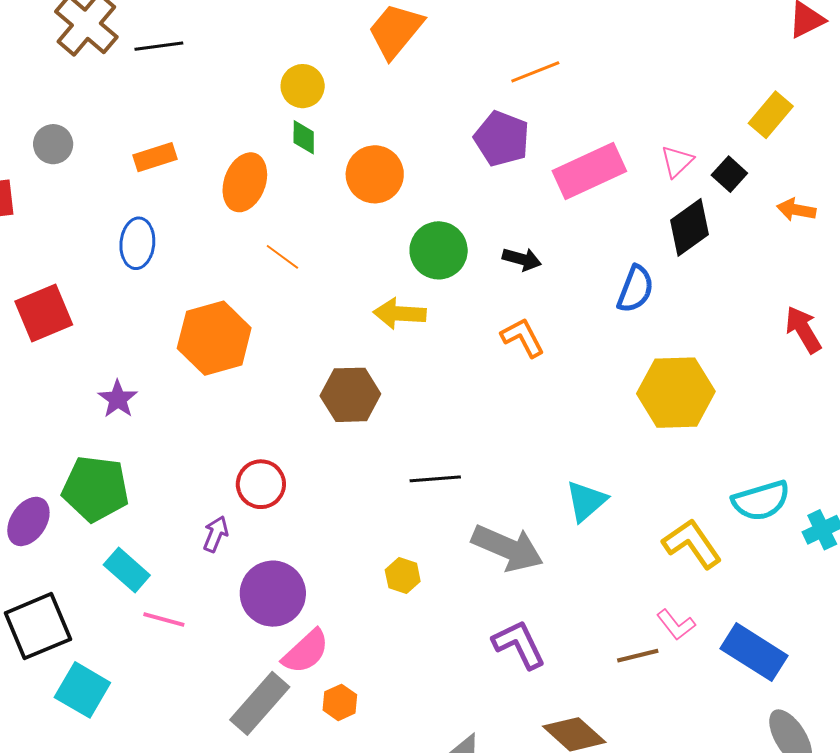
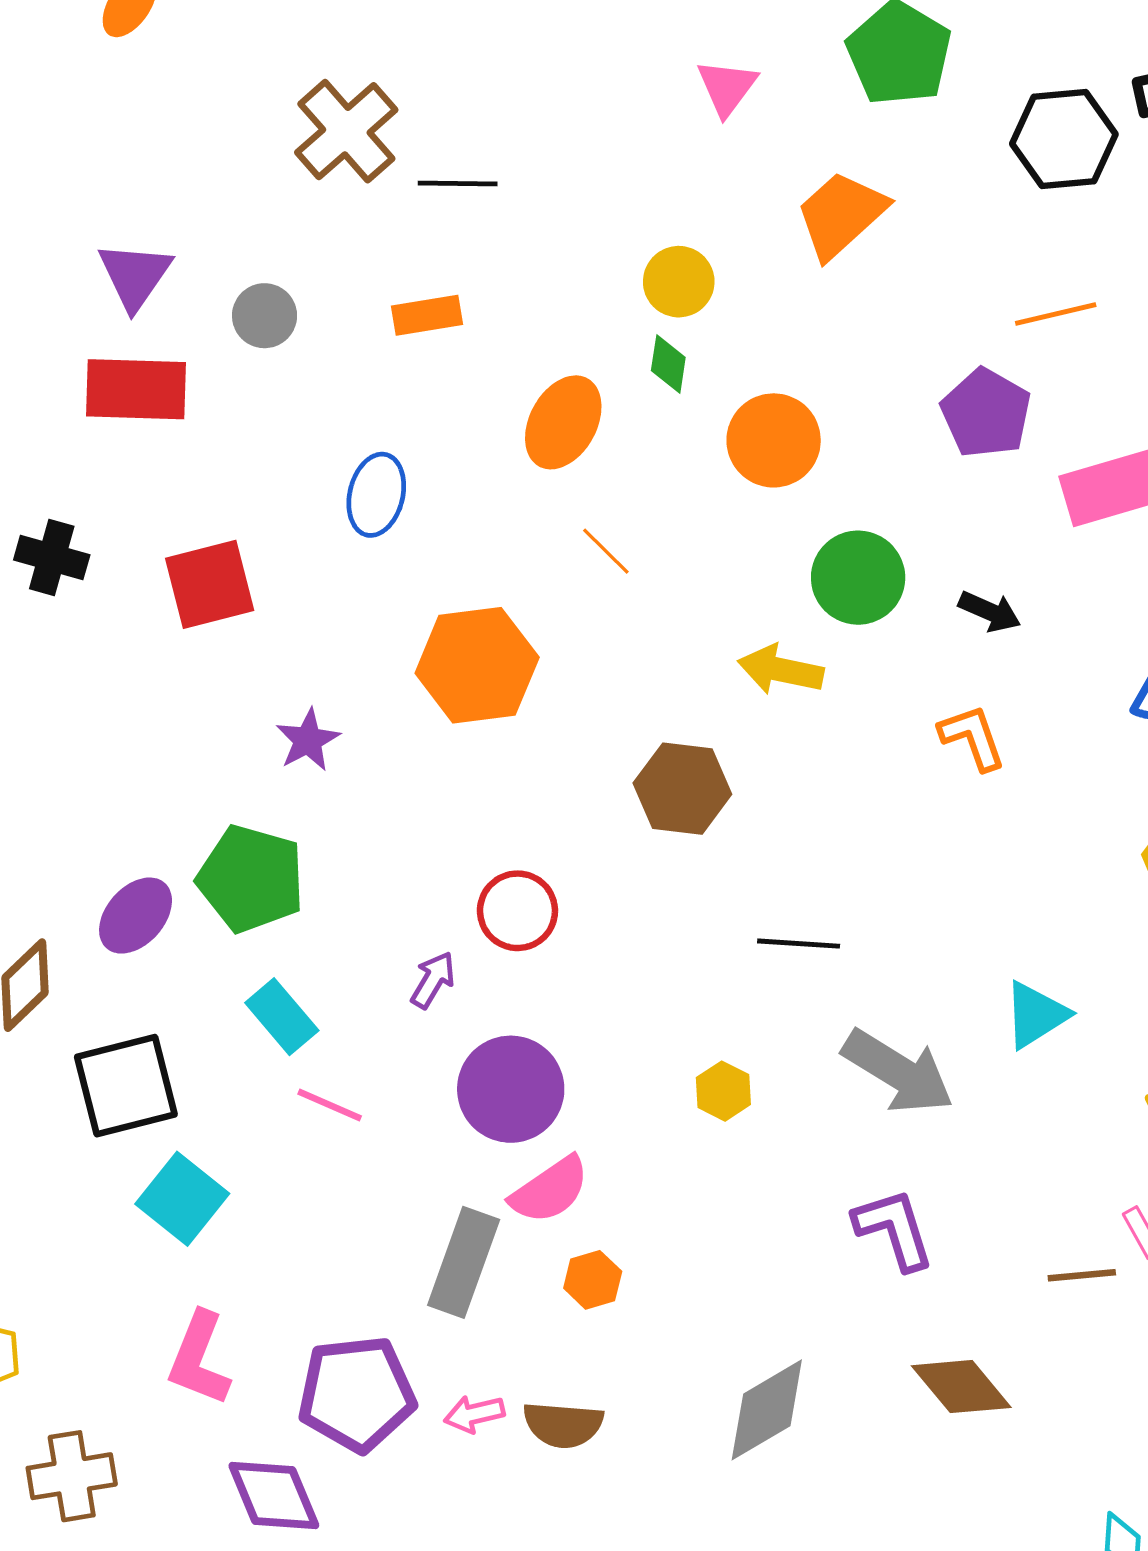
orange rectangle: (155, 157) -> (427, 315), moved
gray rectangle: (260, 703) -> (464, 1262), turned -30

